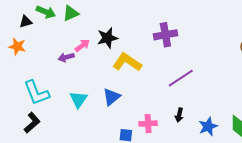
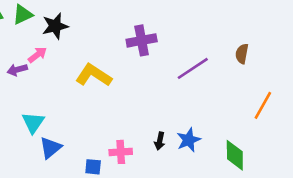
black star: (107, 38) -> (55, 26), moved
purple line: (181, 78) -> (193, 68), moved
blue triangle: (111, 97) -> (51, 148), moved
blue star: (208, 126) -> (189, 140), moved

